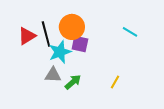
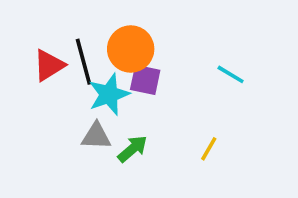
cyan line: (130, 32) -> (231, 74), moved

